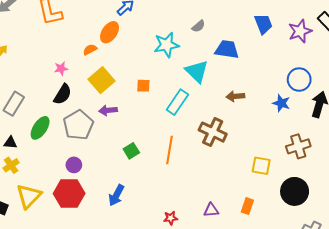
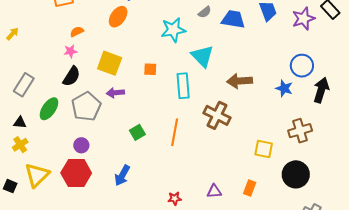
blue trapezoid: (227, 49) -> (233, 19), moved
orange semicircle: (90, 50) -> (77, 32), moved
yellow square: (102, 80) -> (110, 63), turned -30
brown arrow: (235, 96) -> (240, 81), size x1.4
cyan rectangle: (177, 102) -> (183, 86), turned -40

